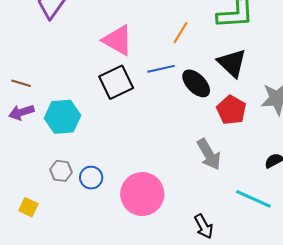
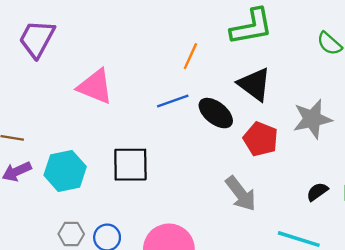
pink triangle: (118, 40) -> (95, 87), moved
black square: (116, 82) -> (130, 165), moved, turned 32

